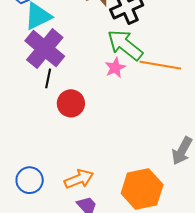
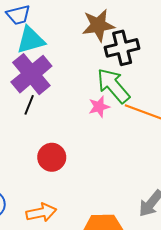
red circle: (71, 103) -> (52, 157), moved

